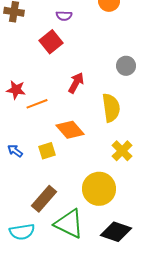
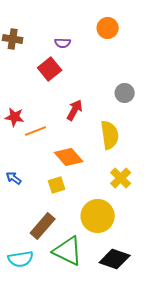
yellow square: (47, 151) -> (57, 185), moved

